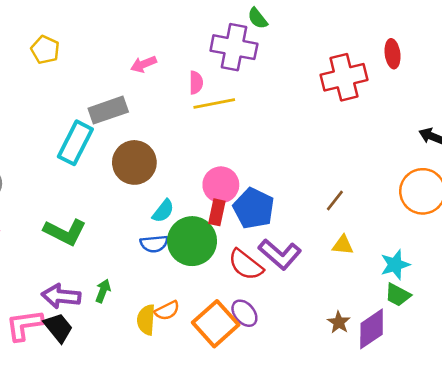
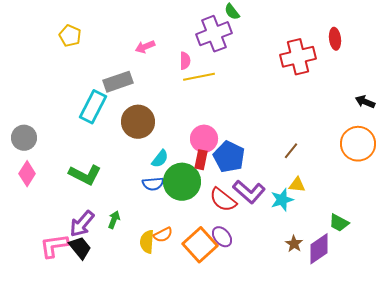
purple cross: (234, 47) -> (214, 34), turned -32
cyan star: (395, 265) -> (282, 200), moved
purple arrow: (61, 296) -> (82, 224), turned -56

